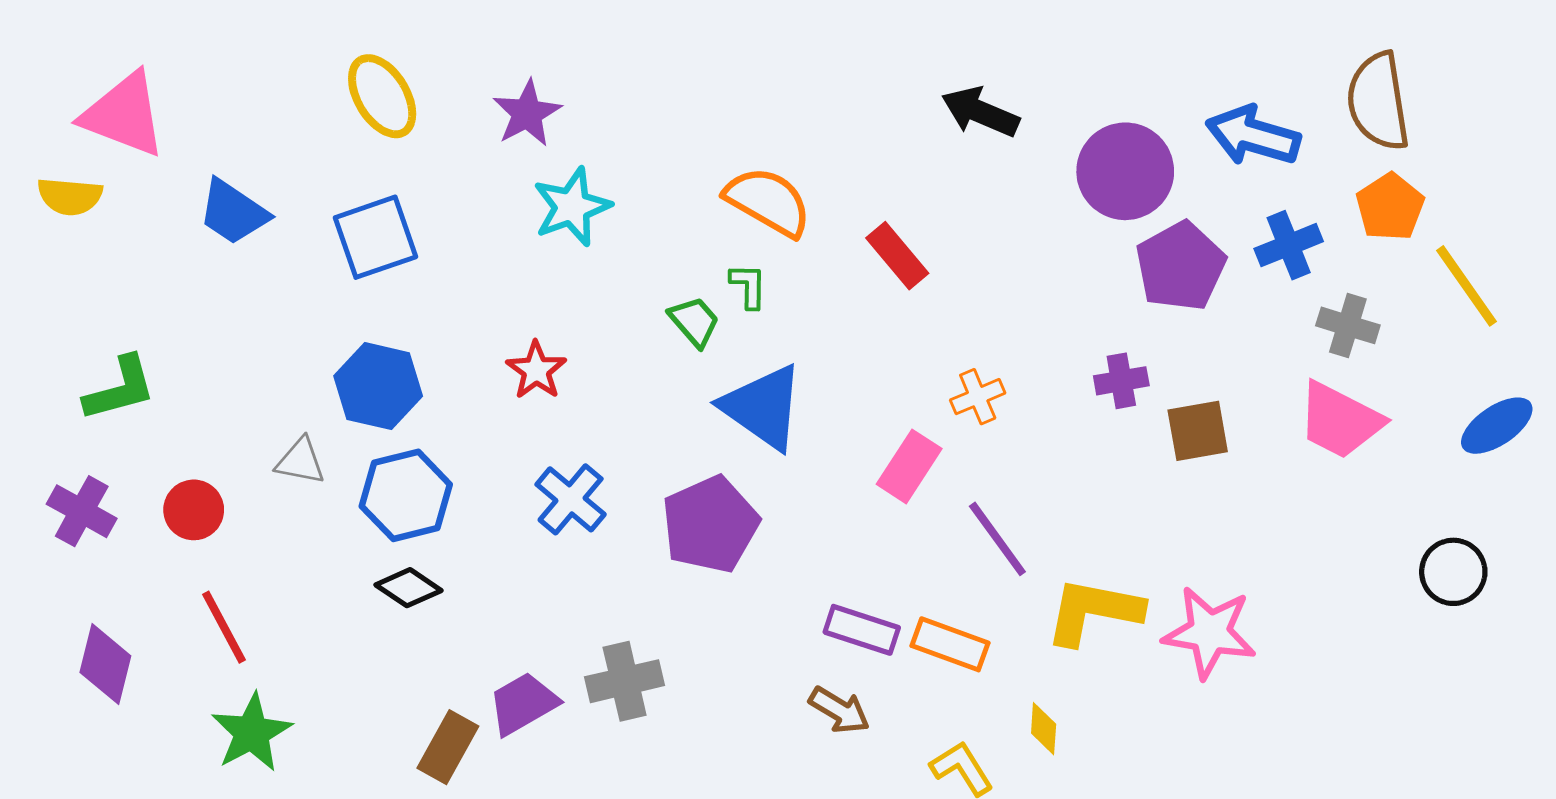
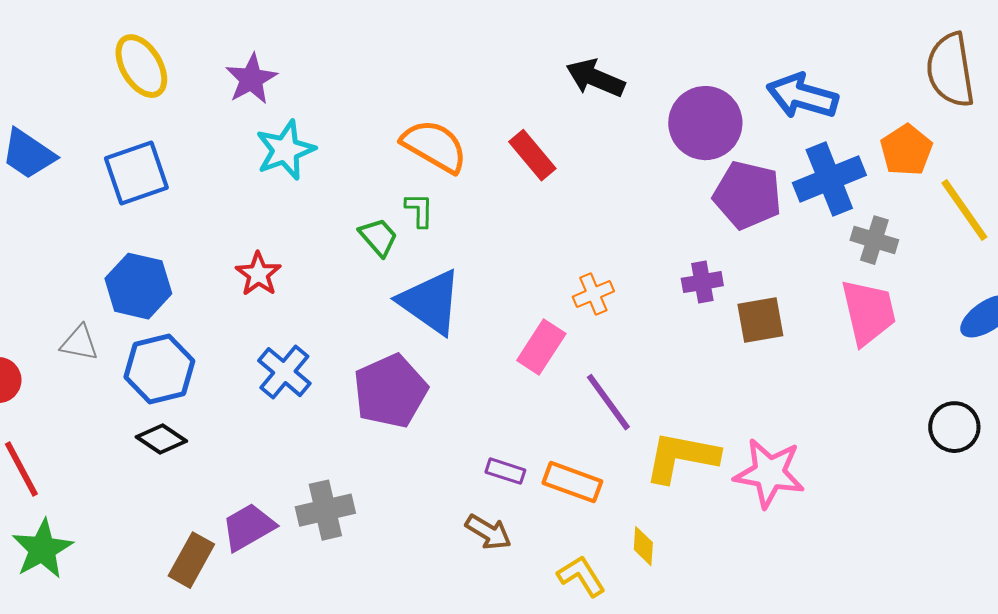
brown semicircle: (1378, 101) -> (950, 70), moved
blue cross: (1289, 245) -> (829, 179), size x1.4
red rectangle: (897, 256) -> (532, 155), moved
purple pentagon: (1181, 266) -> (747, 195), turned -30
pink trapezoid: (1340, 420) -> (868, 312), turned -130
purple rectangle: (862, 630) -> (505, 471), size x0.7

